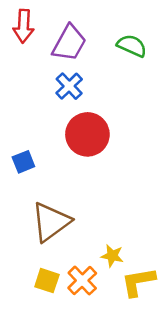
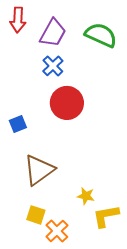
green semicircle: (132, 46) -> (101, 35), size x1.4
orange cross: (82, 281) -> (57, 231), moved

